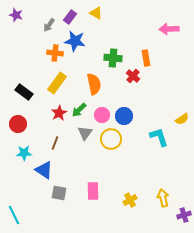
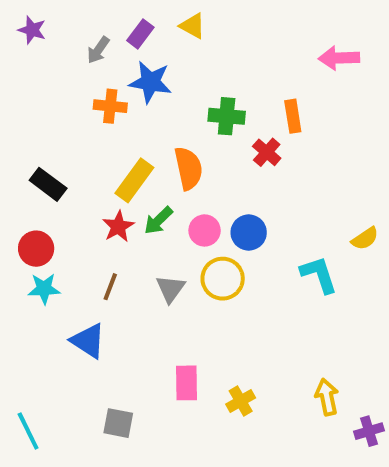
yellow rectangle: (57, 83) -> (134, 180), moved
gray triangle: (85, 133) -> (170, 289), moved
cyan star: (24, 153) -> (44, 289), moved
gray square: (59, 193) -> (118, 423), moved
yellow cross: (130, 200) -> (241, 401), moved

